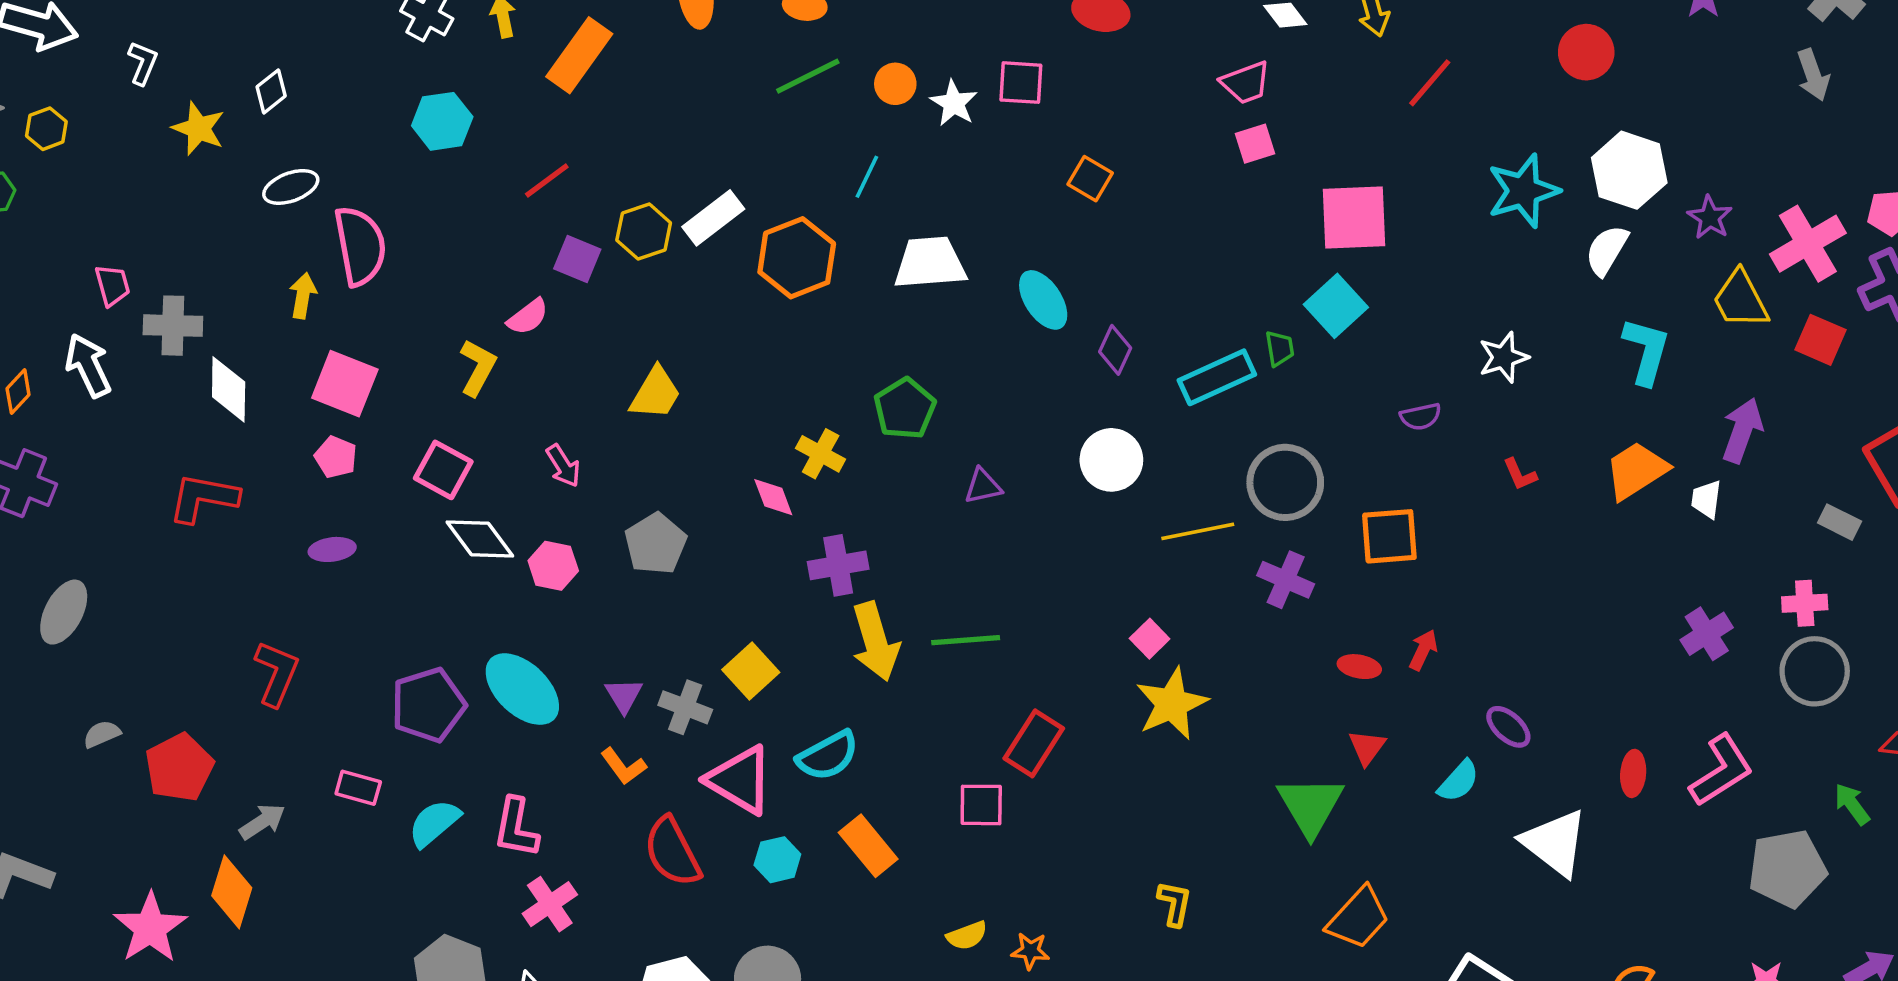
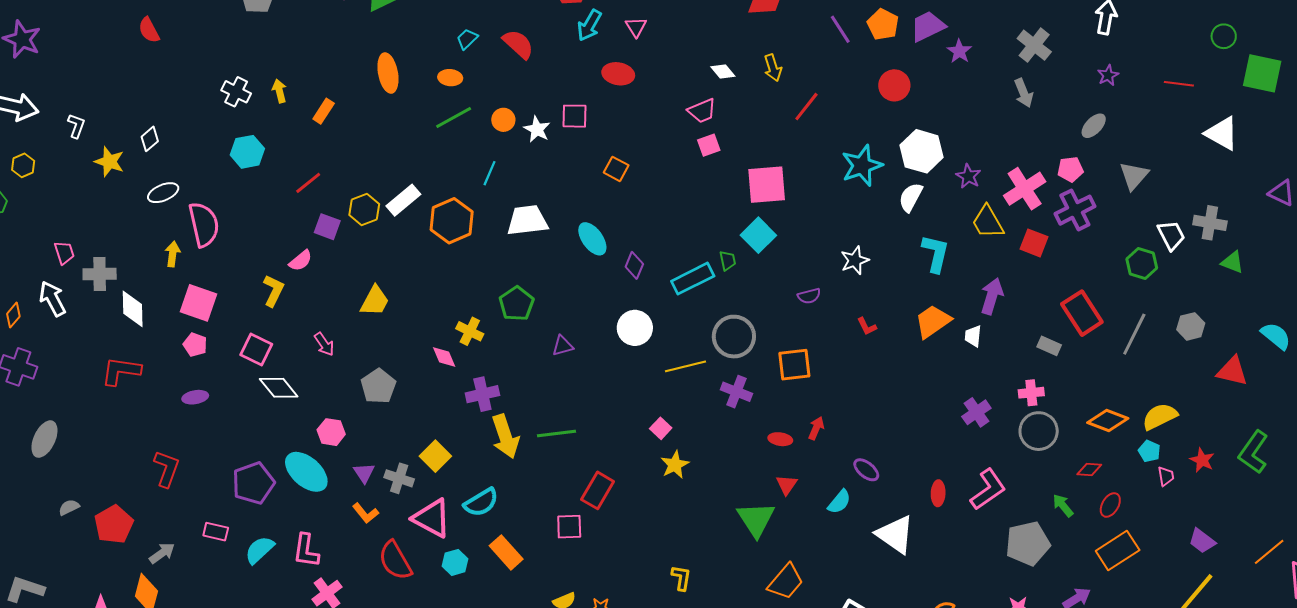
orange rectangle: (579, 55) -> (324, 111), size x0.6
pink hexagon: (553, 566) -> (331, 432), moved
yellow star: (1172, 704) -> (675, 465), size x0.7

